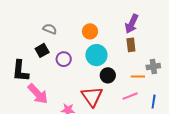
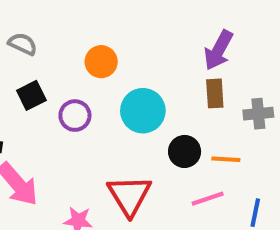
gray semicircle: (50, 29) -> (23, 44), moved
orange circle: (90, 31) -> (101, 62), moved
gray cross: (153, 67) -> (258, 114), moved
black circle: (108, 75) -> (185, 151), moved

